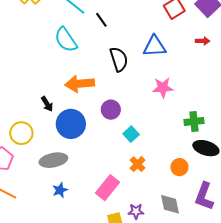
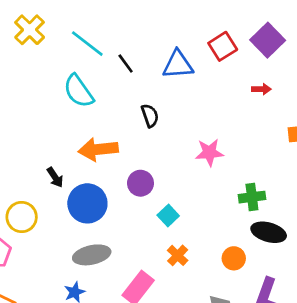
blue triangle: (155, 46) -> (178, 65), moved
black semicircle: (119, 59) -> (150, 116), size x0.7
gray ellipse: (53, 160) -> (92, 255), moved

